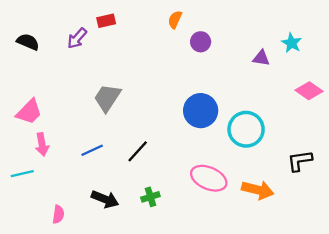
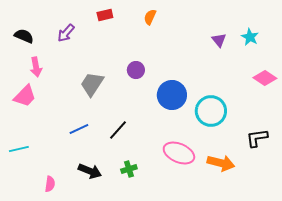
red rectangle: (106, 21) -> (105, 15), moved
purple circle: (201, 42) -> (136, 70), moved
purple triangle: (261, 58) -> (219, 40), moved, turned 42
pink arrow: (42, 144) -> (36, 67), moved

